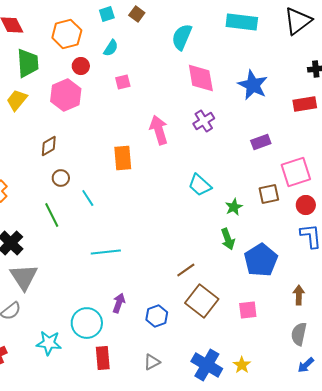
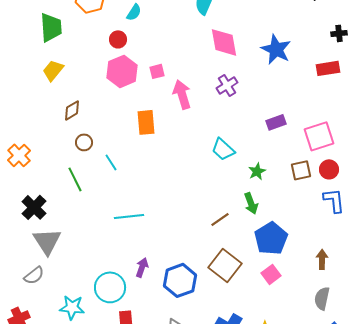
red circle: (81, 66) -> (118, 39), moved
pink square: (123, 82) -> (157, 71), moved
pink hexagon: (66, 95) -> (122, 71), moved
yellow trapezoid: (17, 100) -> (53, 70), moved
purple rectangle: (261, 142) -> (276, 122), moved
brown square: (269, 194) -> (301, 170), moved
blue pentagon: (261, 260) -> (271, 238), moved
brown line: (186, 270) -> (220, 219), moved
pink square: (248, 310) -> (271, 274), turned -30
blue hexagon: (157, 316) -> (180, 280), size x1.5

